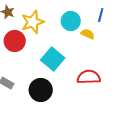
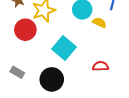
red semicircle: (89, 77) -> (100, 66), size x0.7

